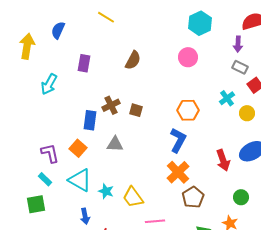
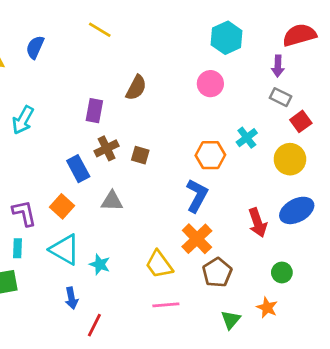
purple rectangle: (84, 63) -> (94, 111), moved
cyan cross: (227, 98) -> (247, 138), moved
yellow circle: (247, 113) -> (290, 159), size x1.5
blue rectangle: (90, 120) -> (78, 169), turned -36
cyan rectangle: (45, 179) -> (17, 248), turned 48
yellow trapezoid: (133, 197) -> (159, 264), moved

